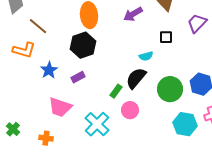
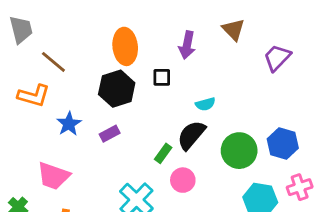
purple arrow: (133, 14) -> (187, 45), turned -48
black square: (166, 37) -> (162, 77), moved
pink trapezoid: (60, 107) -> (53, 176), moved

